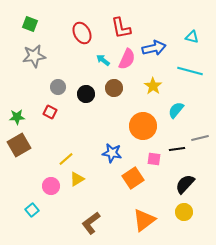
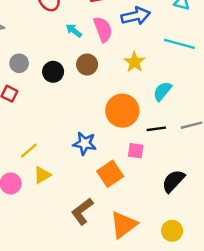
pink semicircle: (127, 59) -> (103, 29), turned -45
black line: (177, 149) -> (156, 129), moved
yellow circle: (184, 212) -> (172, 231), moved
brown L-shape: (91, 223) -> (82, 211), moved

